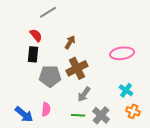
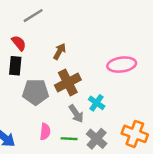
cyan cross: (126, 90) -> (97, 103), moved
gray arrow: (84, 94) -> (76, 114), turned -70
pink semicircle: (46, 109) -> (45, 132), moved
orange cross: (133, 111) -> (135, 134), size x1.5

